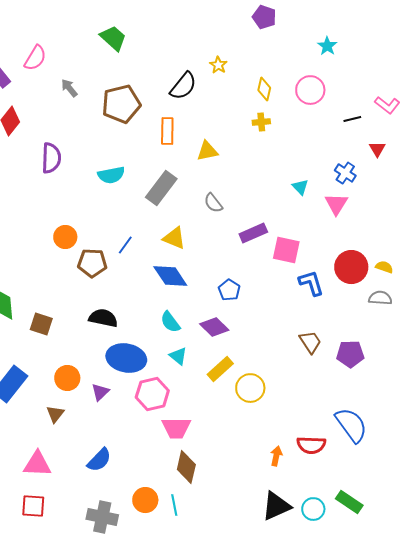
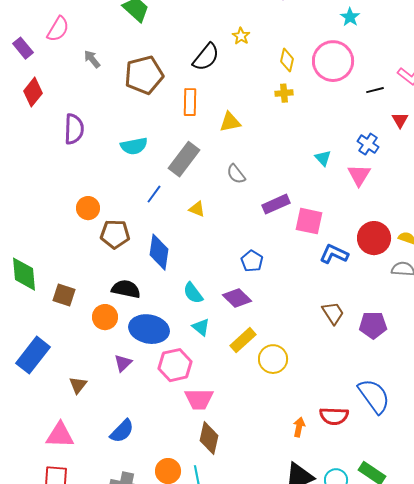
pink circle: (310, 90) -> (333, 61), size x1.4
yellow triangle: (174, 238) -> (197, 209), size x0.7
blue line: (125, 245) -> (154, 194), moved
blue diamond: (170, 276) -> (159, 252), moved, turned 42
blue L-shape: (311, 283) -> (334, 254), turned -48
orange circle: (67, 378) -> (105, 317), moved

